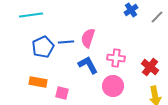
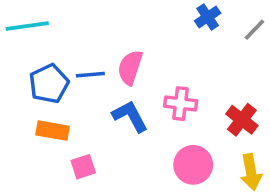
orange rectangle: (38, 82) -> (53, 131), moved
pink circle: (113, 86) -> (193, 165), moved
pink square: (62, 93) -> (83, 167), turned -32

